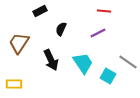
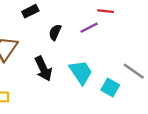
purple line: (98, 33) -> (89, 28), moved

